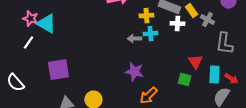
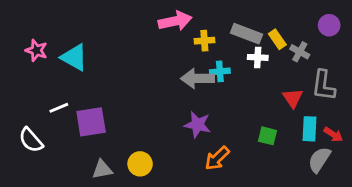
yellow cross: (146, 16) -> (204, 41), moved
pink star: (30, 19) -> (36, 50), moved
gray arrow: (134, 39) -> (197, 78), size x1.6
white line: (28, 43) -> (59, 108), moved, turned 32
red triangle: (195, 62) -> (293, 98), moved

